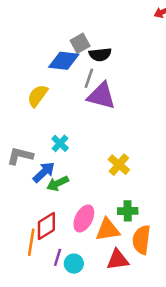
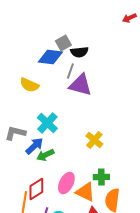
yellow semicircle: (38, 96) -> (29, 85), turned -102
cyan cross: (60, 143) -> (47, 123), size x1.5
orange triangle: (108, 230) -> (85, 192), turned 35

